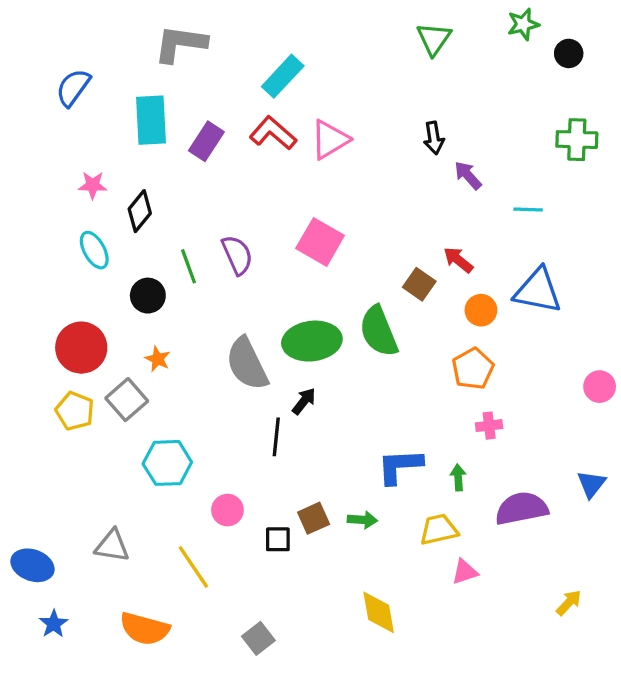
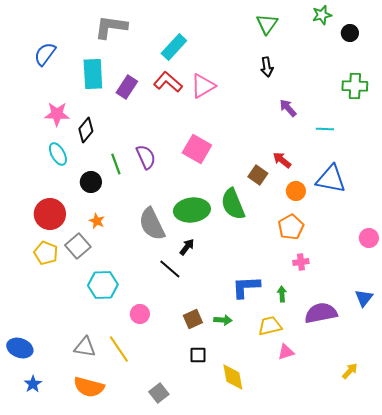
black arrow: (434, 138) -> (267, 67), moved
pink star: (93, 185) -> (57, 114), size x1.4
black line: (276, 437) -> (170, 269), turned -55
black square: (278, 539) -> (198, 355), moved
gray triangle: (112, 546) -> (85, 347), moved

